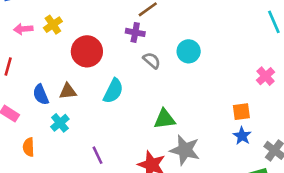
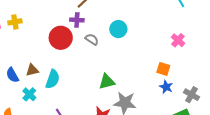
yellow cross: (53, 25) -> (15, 22), turned 32
red circle: (87, 51) -> (61, 38), moved
cyan semicircle: (113, 91) -> (53, 79), moved
orange square: (241, 112) -> (163, 69), turned 32

